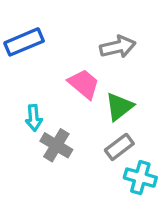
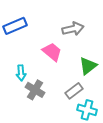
green triangle: (119, 107) -> (88, 66), moved

